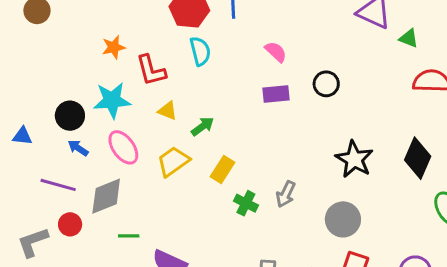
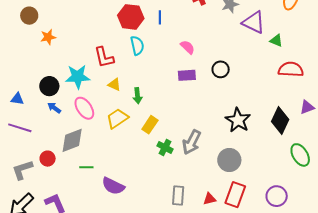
orange star: (114, 47) -> (48, 37), moved
green arrow: (203, 126) -> (137, 96), turned 119
purple line: (58, 185) -> (20, 128), moved
gray arrow: (286, 194) -> (192, 142), size x1.4

